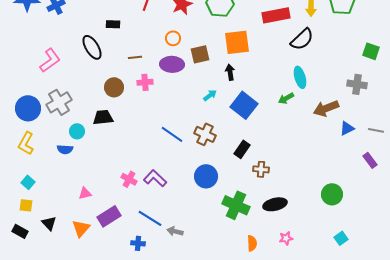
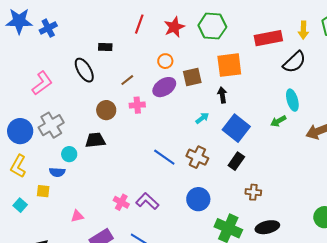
brown line: (135, 57) -> (127, 80), turned -32
purple ellipse: (172, 64) -> (164, 87), turned -35
black rectangle: (242, 149) -> (236, 161), moved
yellow square: (26, 205) -> (43, 191), moved

